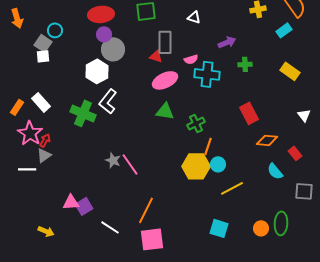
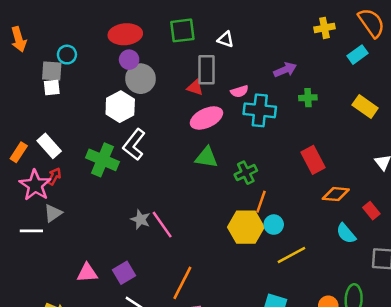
white triangle: (194, 17) -> (225, 39), moved
gray square: (43, 43) -> (52, 71), turned -30
red arrow: (45, 140) -> (54, 176), moved
purple square: (84, 206) -> (124, 273), moved

